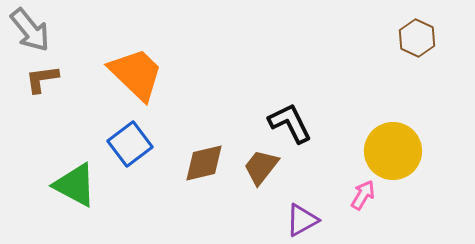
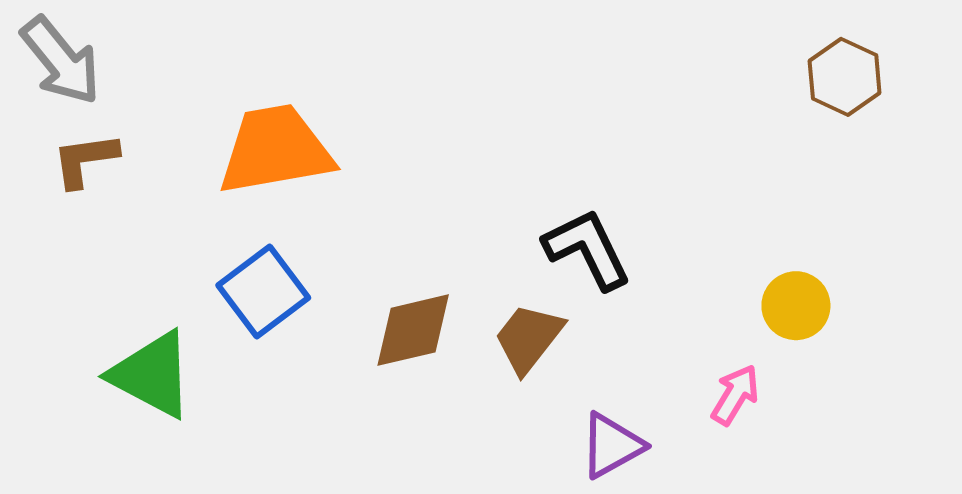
orange trapezoid: (136, 74) -> (275, 150), turned -54
yellow circle: (393, 151) -> (796, 306), size x0.6

